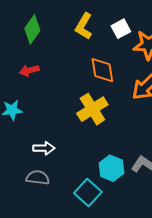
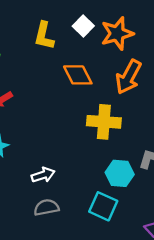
yellow cross: (92, 109) -> (104, 122), moved, turned -36

